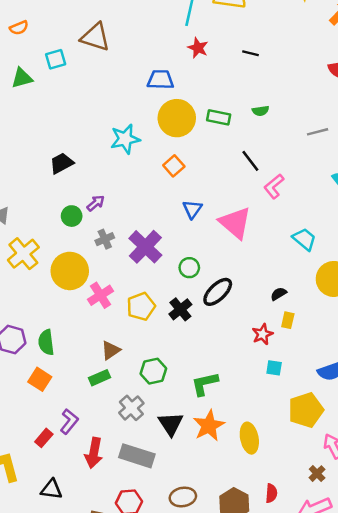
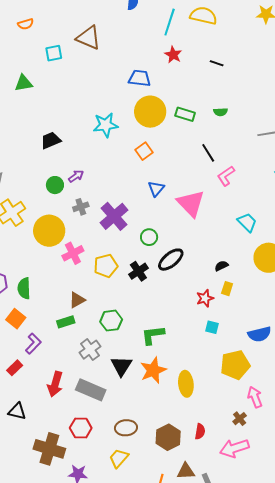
green triangle: (22, 78) -> (23, 83), moved
purple L-shape: (69, 422) -> (33, 344), moved

